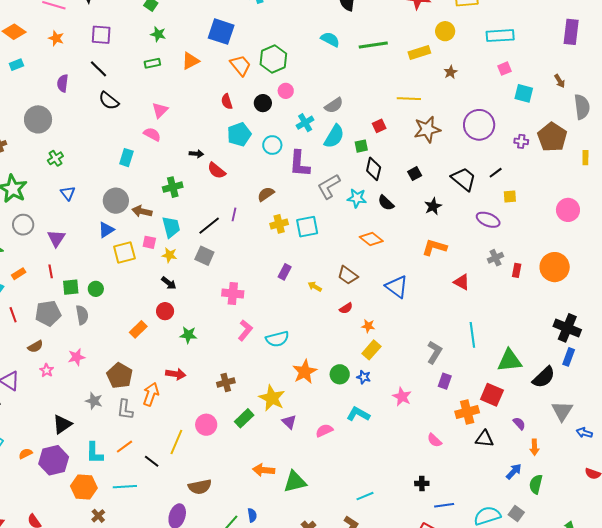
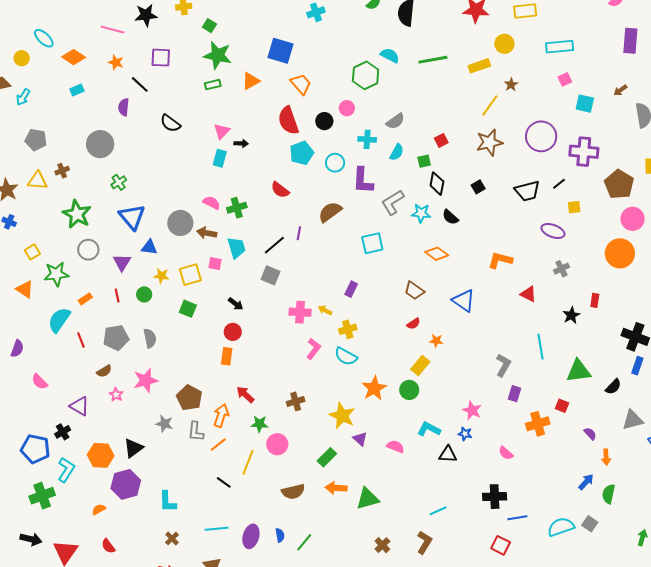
green star: (158, 34) -> (218, 55), size x1.8
green hexagon: (273, 59) -> (366, 75), moved
black line: (98, 69) -> (140, 84), moved
brown arrow: (560, 81) -> (620, 90), turned 88
yellow line: (409, 99) -> (490, 105), moved, turned -55
red semicircle: (227, 101) -> (288, 121), size x1.8
cyan cross: (305, 123) -> (367, 139), turned 36
pink semicircle: (152, 134) -> (212, 203), moved
cyan semicircle: (334, 136) -> (397, 152), size x0.7
brown pentagon: (552, 137) -> (619, 184), moved
purple cross: (521, 141) -> (584, 152), size x2.0
black arrow: (196, 154) -> (241, 143), moved
cyan rectangle: (126, 158) -> (220, 158), moved
black trapezoid: (464, 179) -> (527, 191), turned 128
blue triangle: (68, 193) -> (132, 217), size x1.8
brown semicircle: (266, 194) -> (330, 212), size x1.4
black star: (433, 206) -> (571, 315), moved
yellow cross: (279, 224) -> (348, 329), moved
blue triangle: (106, 230) -> (149, 247), moved, turned 42
yellow star: (169, 255) -> (161, 276), moved
orange circle: (555, 267) -> (620, 253), moved
red rectangle: (517, 270) -> (595, 300), moved
green square: (71, 287) -> (188, 309), moved, turned 30
yellow arrow: (315, 287) -> (325, 310), moved
green circle: (96, 289) -> (144, 294), moved
orange rectangle: (138, 329) -> (227, 356), moved, turned -36
green star: (188, 335) -> (259, 424), moved
cyan semicircle: (277, 339) -> (346, 356), turned 45
yellow rectangle: (371, 350) -> (420, 365), moved
pink star: (77, 357) -> (146, 380), size x1.4
red arrow: (176, 374) -> (245, 394), turned -144
blue star: (364, 377) -> (465, 434), moved
black semicircle: (544, 377) -> (613, 387), size x0.7
red square: (492, 395) -> (562, 406), size x0.6
gray triangle: (562, 411) -> (633, 420), turned 45
green rectangle: (244, 418) -> (327, 457), moved
pink semicircle: (324, 430) -> (395, 446), turned 48
black triangle: (484, 439) -> (448, 454), moved
orange line: (124, 447) -> (218, 445), moved
cyan L-shape: (95, 453) -> (168, 502), moved
orange semicircle: (26, 454) -> (99, 509), moved
black cross: (422, 483) -> (495, 497), size x1.6
orange hexagon: (84, 487) -> (101, 455), moved
cyan line: (125, 487) -> (217, 529), moved
brown semicircle: (200, 487) -> (293, 492), moved
blue semicircle: (252, 515) -> (280, 535), moved

